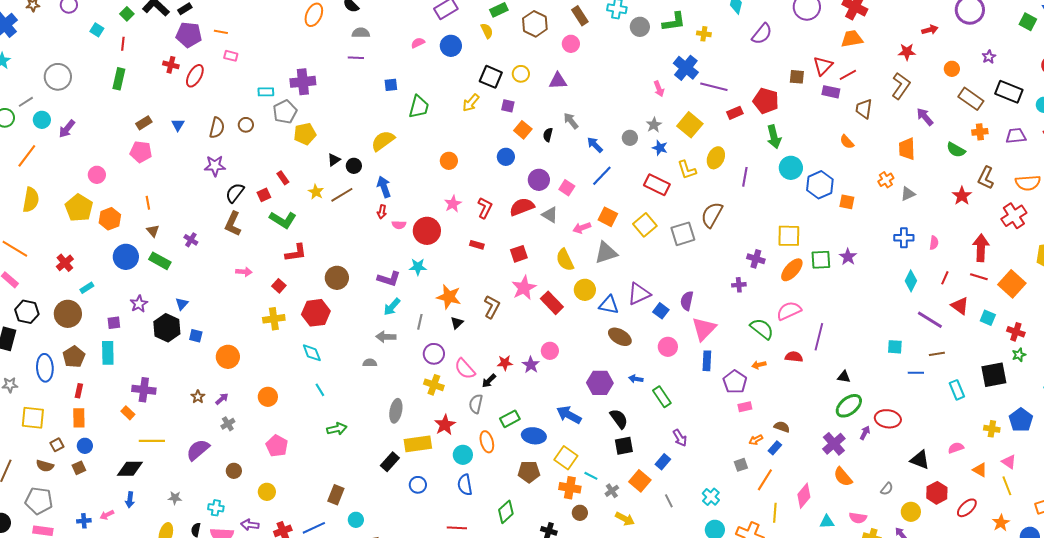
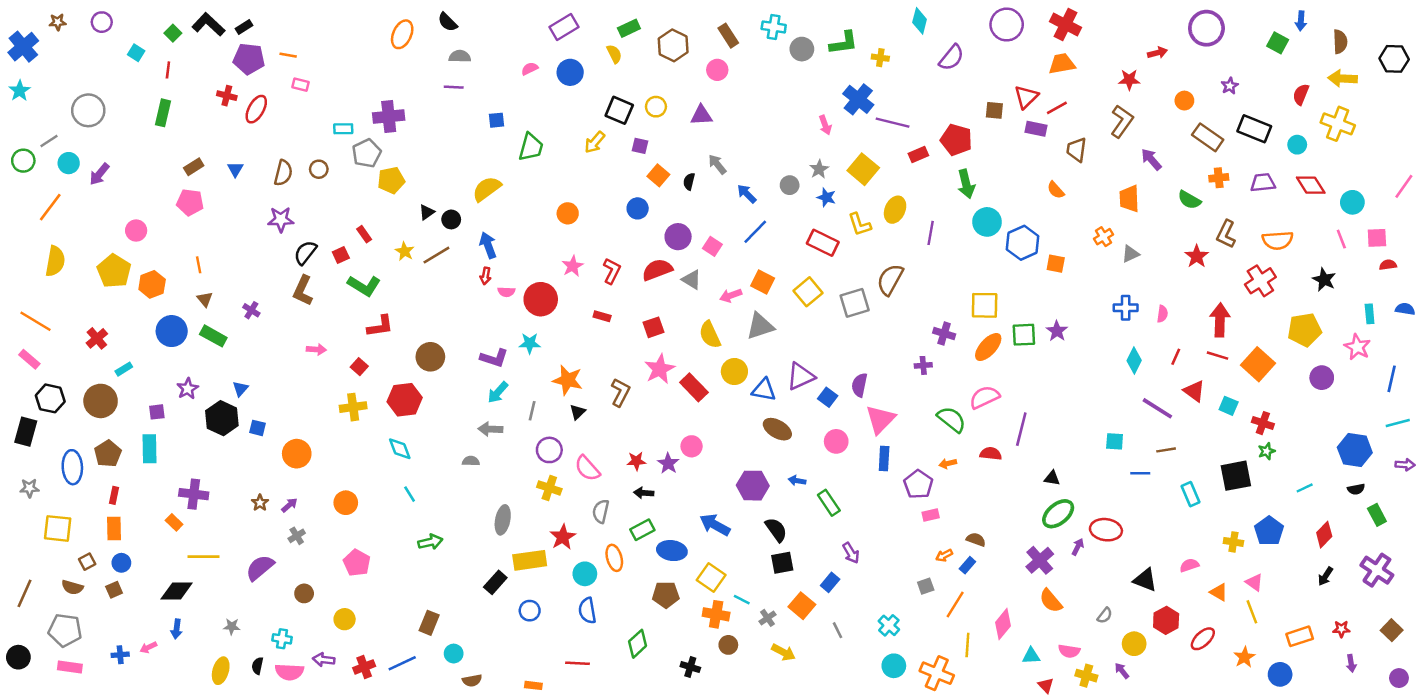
black arrow: (489, 381) -> (644, 493), moved, turned 49

